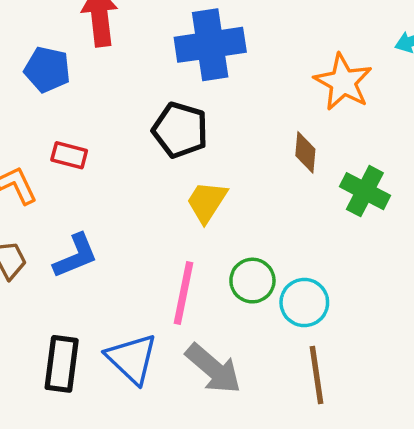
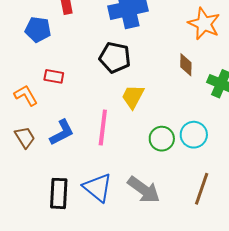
pink line: (183, 293) -> (103, 128), moved
cyan circle: (304, 303) -> (194, 135), moved
brown line: (317, 375) -> (202, 189), turned 32

